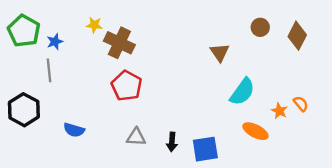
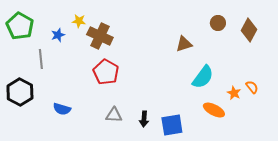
blue star: (55, 42) -> (58, 35), moved
brown triangle: (220, 52) -> (184, 44), turned 48

